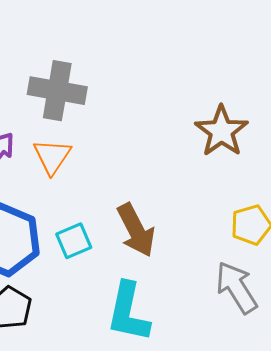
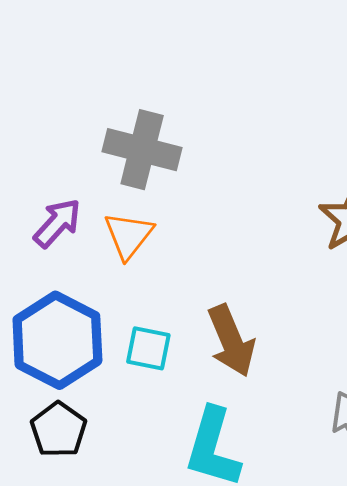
cyan square: (74, 241) -> (148, 348), turned 30

